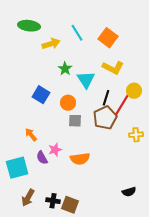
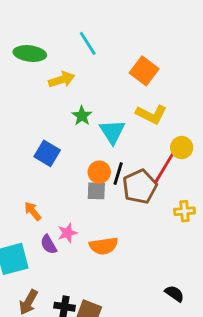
cyan line: (77, 33) -> (88, 43), moved
black line: (106, 98) -> (118, 174), moved
orange circle: (68, 103) -> (99, 172), moved
black semicircle: (129, 192) -> (174, 294), turned -128

